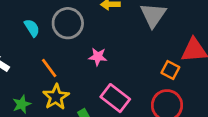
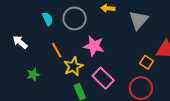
pink star: (98, 57) -> (94, 46), size x1.5
yellow star: (56, 97) -> (73, 66), moved

